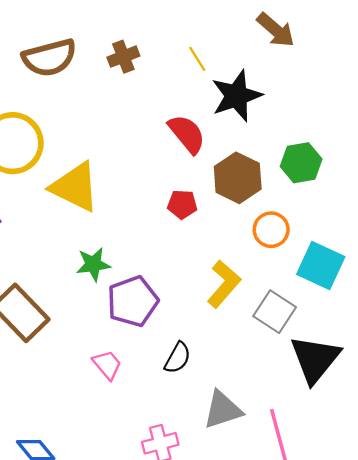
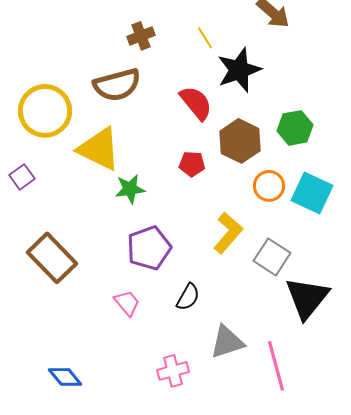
brown semicircle: (49, 58) -> (117, 85), moved
green star: (93, 264) -> (130, 189), moved
cyan square: (321, 265) -> (312, 193), moved

